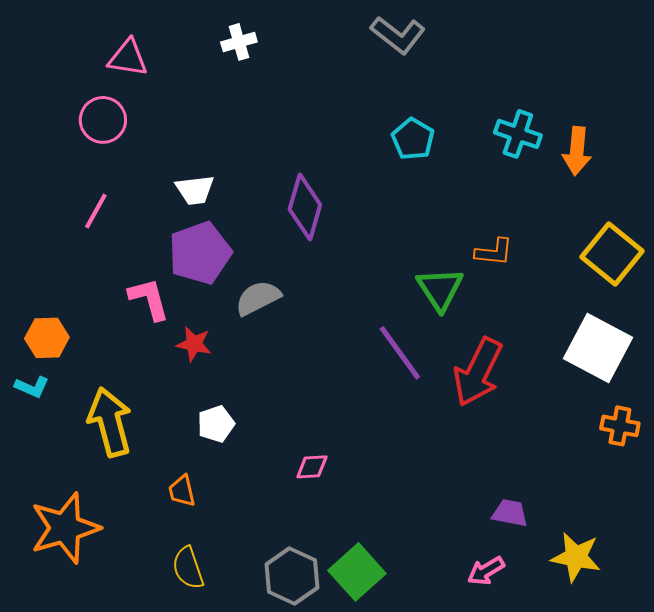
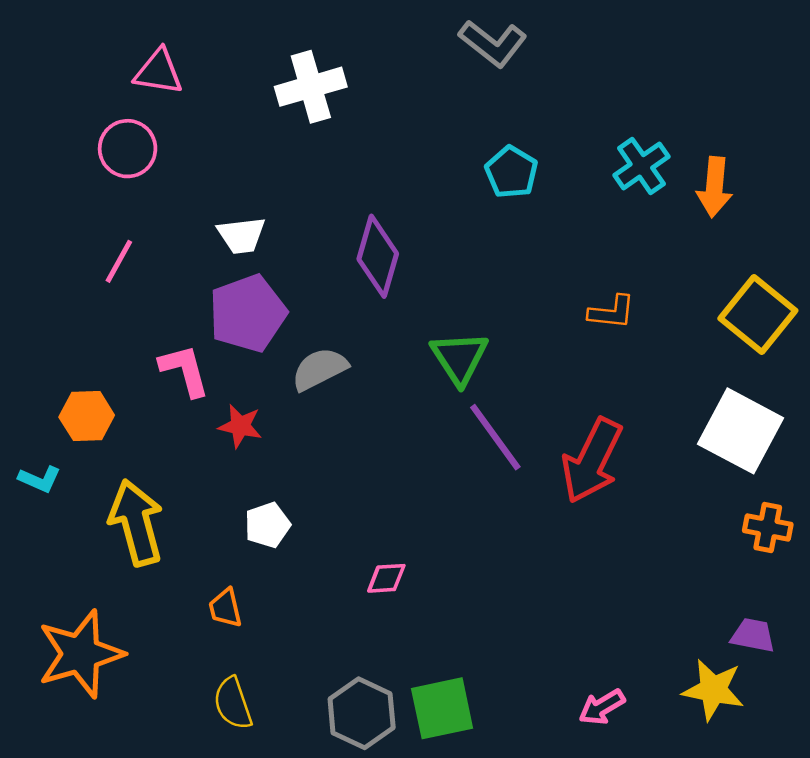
white cross: (239, 42) -> (311, 87), moved, size x1.6
cyan cross: (518, 134) -> (641, 166), turned 36
green triangle: (440, 289) -> (459, 358), moved
orange hexagon: (47, 338) -> (87, 416), moved
purple trapezoid: (510, 513) -> (753, 635), moved
green square: (357, 572) -> (442, 708), turned 30

